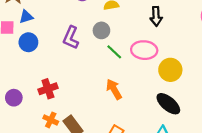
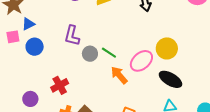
gray circle: (101, 30) -> (90, 54), moved
pink ellipse: (144, 50) -> (141, 61), moved, turned -35
green line: (114, 52) -> (109, 53), moved

